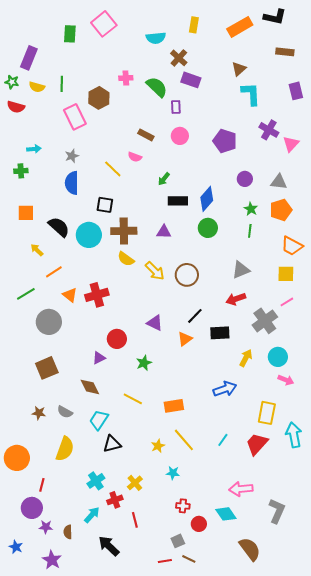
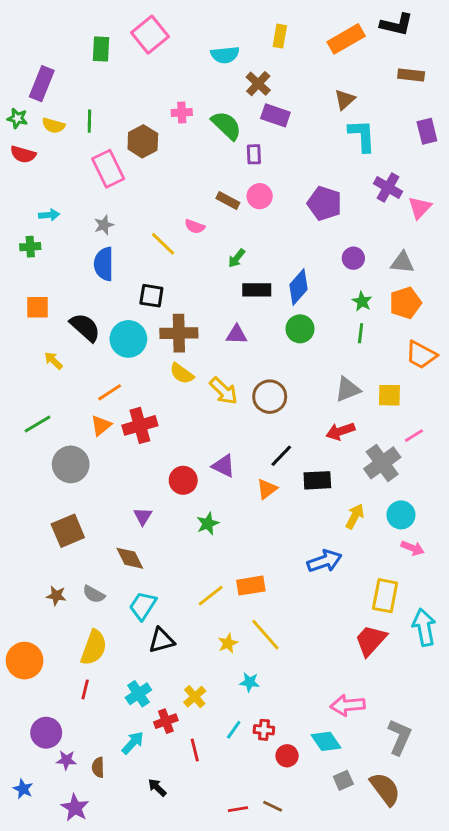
brown rectangle: (146, 135) -> (228, 200), moved
orange line: (54, 272) -> (110, 392), moved
yellow square: (286, 274) -> (389, 395), moved
orange triangle: (70, 295) -> (101, 425), turned 42
red circle: (117, 339) -> (183, 480), moved
purple triangle: (99, 358) -> (143, 516), turned -32
yellow line: (133, 399) -> (211, 596), moved, turned -66
cyan line: (223, 440) -> (234, 730), moved
red line: (42, 485) -> (85, 689), moved
gray square: (178, 541) -> (343, 780), moved
black arrow: (109, 546) -> (157, 787), size x0.6
brown semicircle: (250, 549) -> (385, 789), moved

